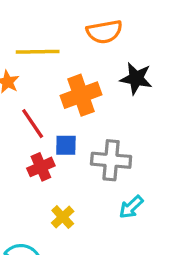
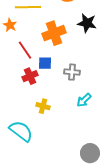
gray cross: (111, 160) -> (72, 72), size x0.7
yellow cross: (63, 217) -> (43, 106), turned -32

